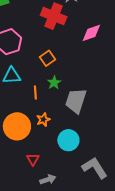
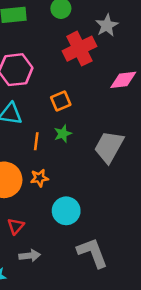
red cross: (54, 16) -> (79, 49), turned 30
gray trapezoid: (76, 101) -> (109, 147), moved

